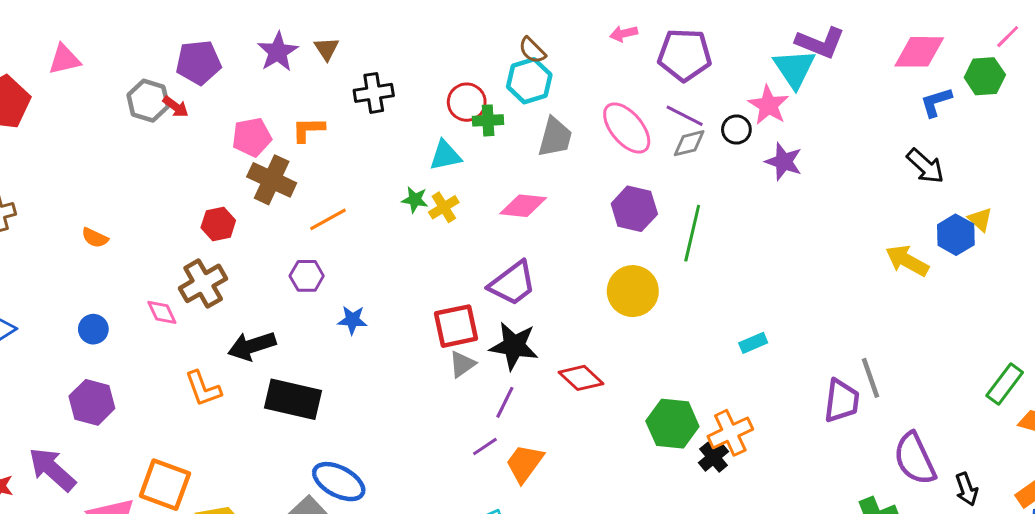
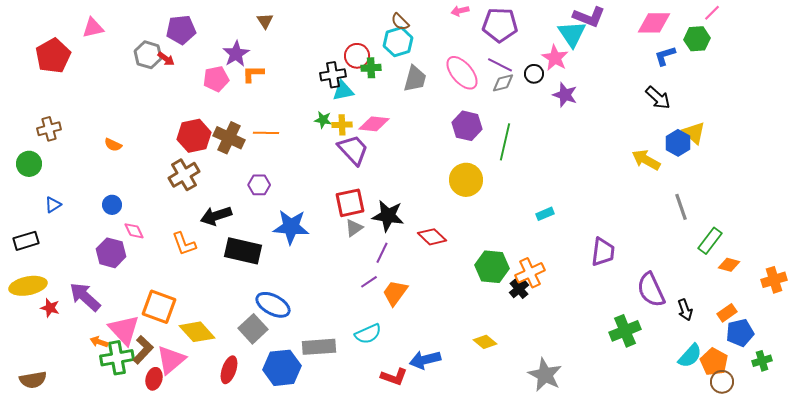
purple star: (278, 52) -> (236, 54), moved
black cross: (374, 93) -> (333, 75), moved
brown cross: (272, 180) -> (229, 138), moved
pink diamond: (523, 206) -> (374, 124), moved
yellow cross: (444, 207) -> (342, 125), turned 30
orange line: (328, 219) -> (266, 133), turned 30
yellow triangle: (980, 219) -> (694, 133), size x1.4
red hexagon: (218, 224) -> (194, 136), size x1.5
purple hexagon: (307, 276) -> (259, 185), moved
purple trapezoid: (512, 283) -> (353, 150), moved, turned -96
pink diamond: (162, 312) -> (134, 231), moved
blue star: (352, 320) -> (291, 227), moved, size x1.8
gray line: (871, 378) -> (681, 207), moved

